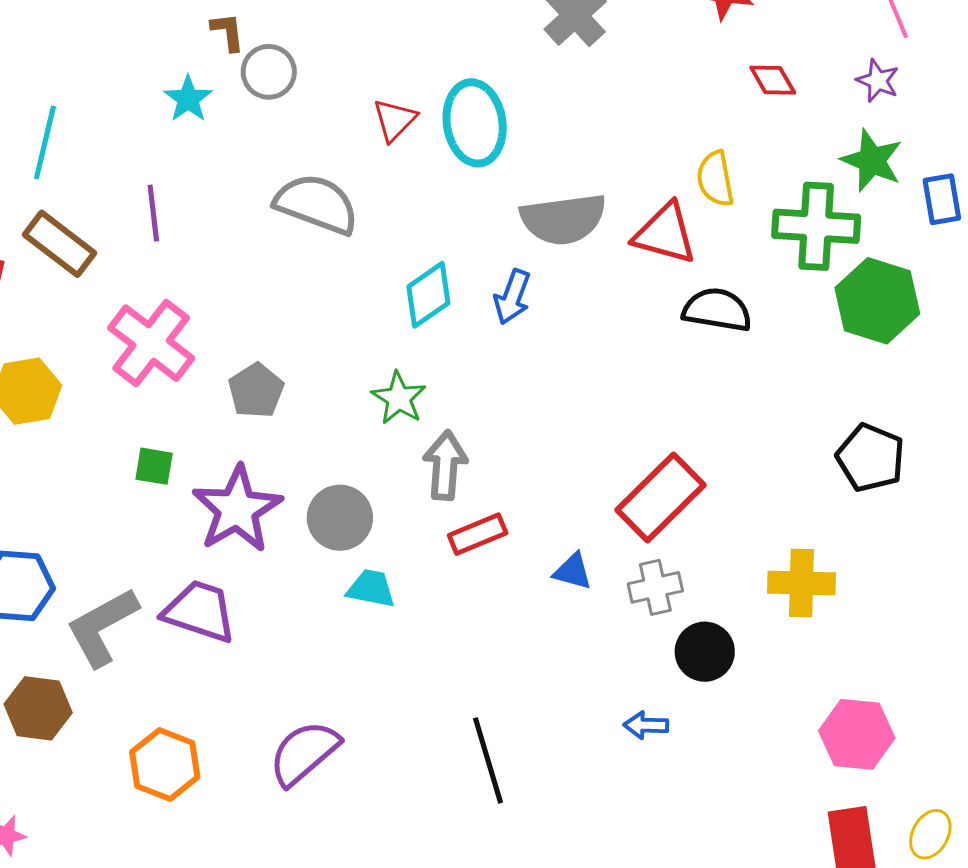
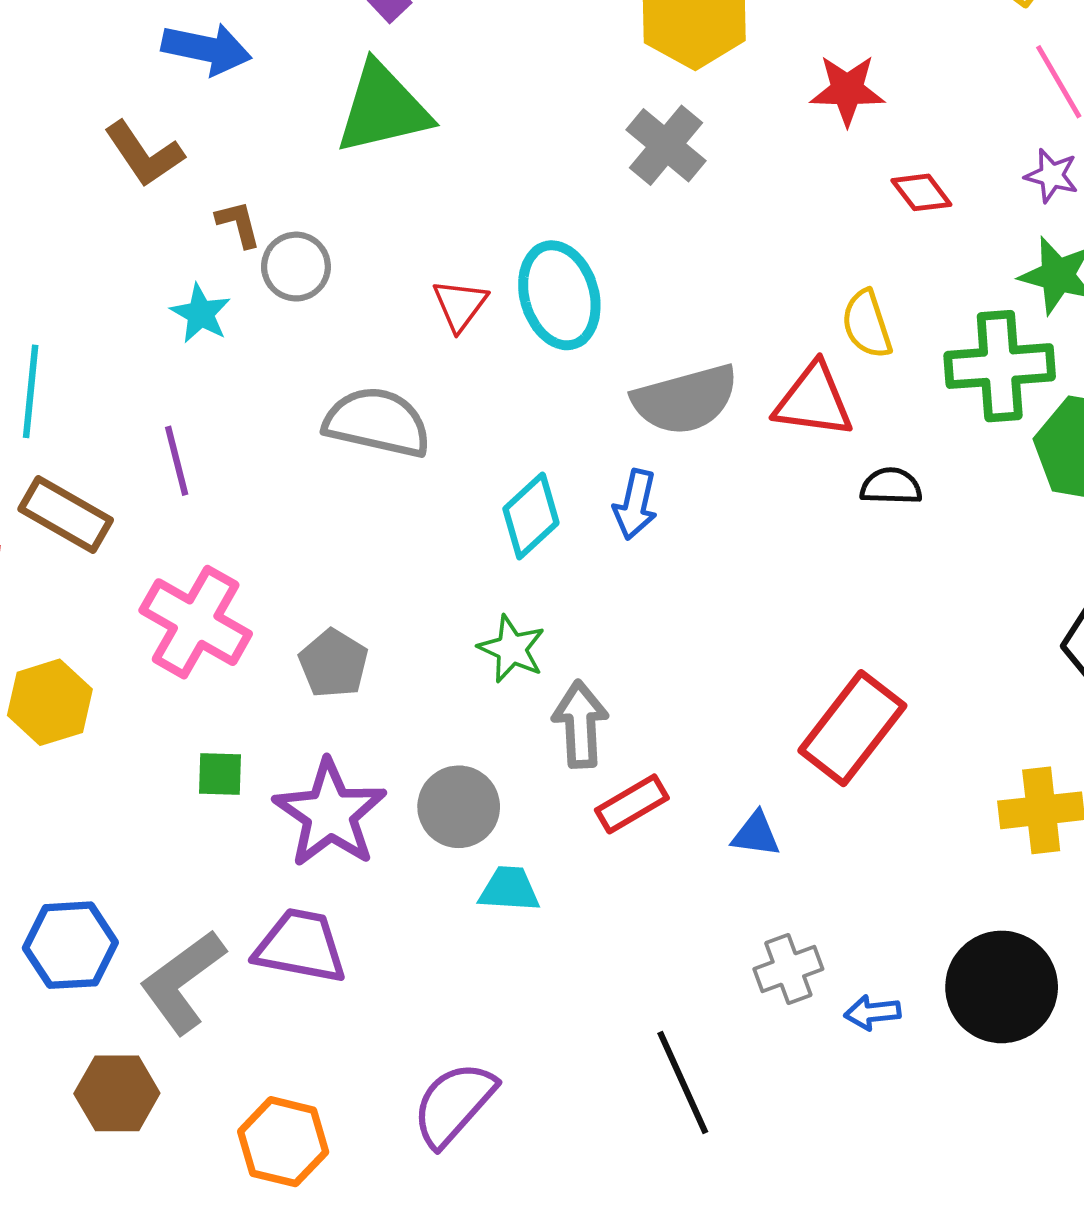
black semicircle: (717, 310) -> (891, 486), size x0.7
gray cross: (655, 587) -> (788, 969), moved
black circle: (705, 652) -> (1002, 987), moved, size x1.5

